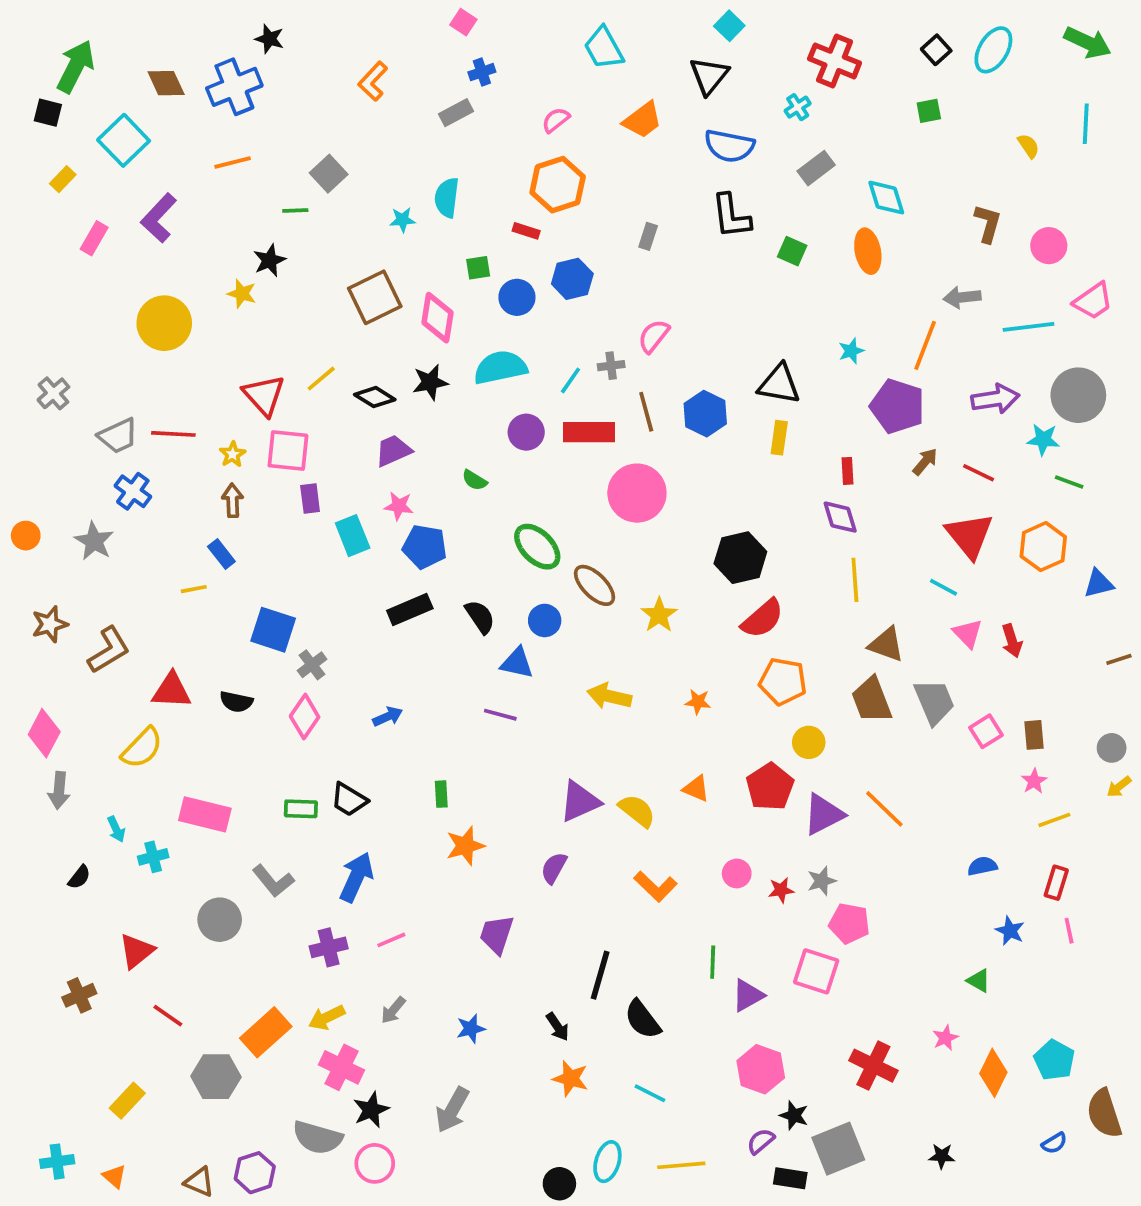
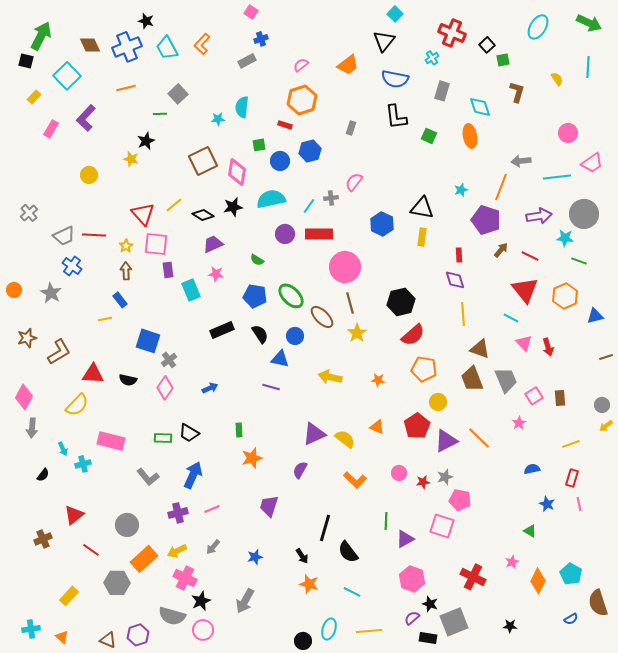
cyan trapezoid: (604, 48) -> (167, 48), moved
black square: (936, 50) -> (487, 45), moved
gray rectangle: (816, 168) -> (442, 91), turned -36
brown L-shape: (988, 223) -> (517, 92), moved
yellow circle: (164, 323) -> (89, 175), size x0.6
brown line: (646, 412) -> (350, 303), moved
blue pentagon: (425, 547) -> (255, 296), moved
pink star: (1034, 781) -> (519, 423), moved
gray circle: (220, 920) -> (127, 525), moved

